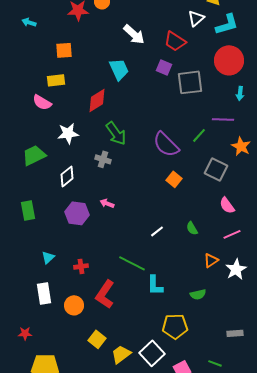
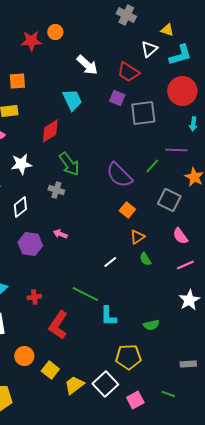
orange triangle: (211, 260) -> (137, 237), moved
orange circle: (74, 305) -> (24, 356), moved

